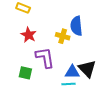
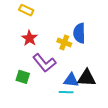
purple L-shape: (45, 58) -> (44, 63), turned 145
black triangle: (87, 69) -> (87, 78), turned -48

